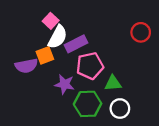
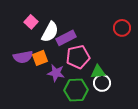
pink square: (51, 21) -> (31, 22), moved
orange square: (45, 55) -> (40, 58), moved
white circle: (120, 109) -> (102, 83), moved

